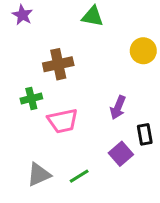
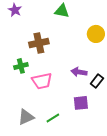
purple arrow: (118, 107) -> (79, 72), turned 77
black rectangle: (145, 134) -> (97, 81), moved, turned 48
purple square: (121, 154) -> (81, 103), turned 35

